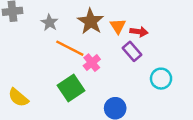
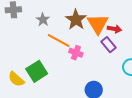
orange triangle: (118, 26) -> (98, 24), size x1.6
pink cross: (92, 63) -> (76, 53), turned -32
green square: (71, 88) -> (37, 71), moved

